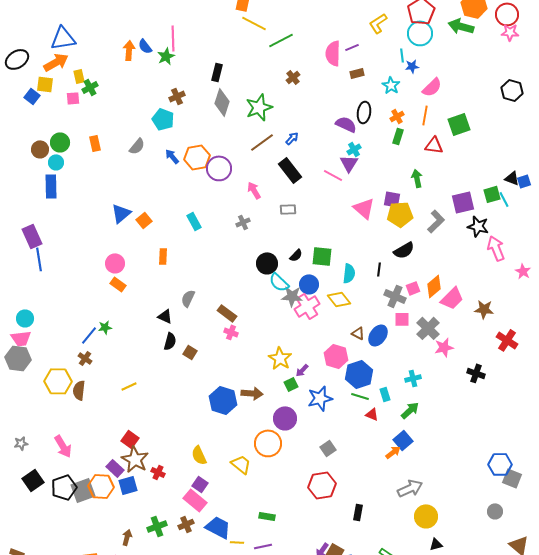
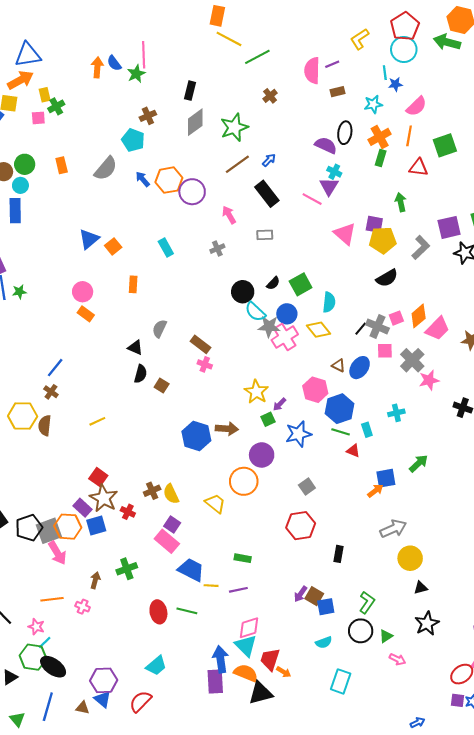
cyan star: (391, 85) -> (373, 104), turned 30
gray diamond: (222, 102) -> (195, 122), turned 36
orange cross: (397, 116) -> (380, 137), size x1.5
gray semicircle: (137, 146) -> (106, 169), size x1.4
cyan cross: (354, 149) -> (334, 172), turned -32
green square: (322, 256) -> (301, 284), turned -35
black line: (379, 269) -> (361, 329), moved, turned 32
green star: (105, 327) -> (19, 292), moved
green arrow: (410, 410) -> (419, 463), moved
blue square: (403, 440) -> (386, 478), turned 30
pink arrow: (63, 446) -> (57, 553), moved
brown cross: (186, 524) -> (152, 491), moved

